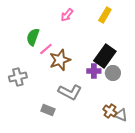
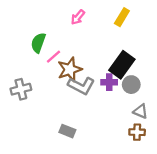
gray L-shape: (70, 92) -> (81, 86), moved
gray rectangle: (48, 110) -> (67, 131), moved
brown cross: (110, 111) -> (137, 132), moved, turned -32
gray triangle: (121, 115) -> (141, 111), moved

